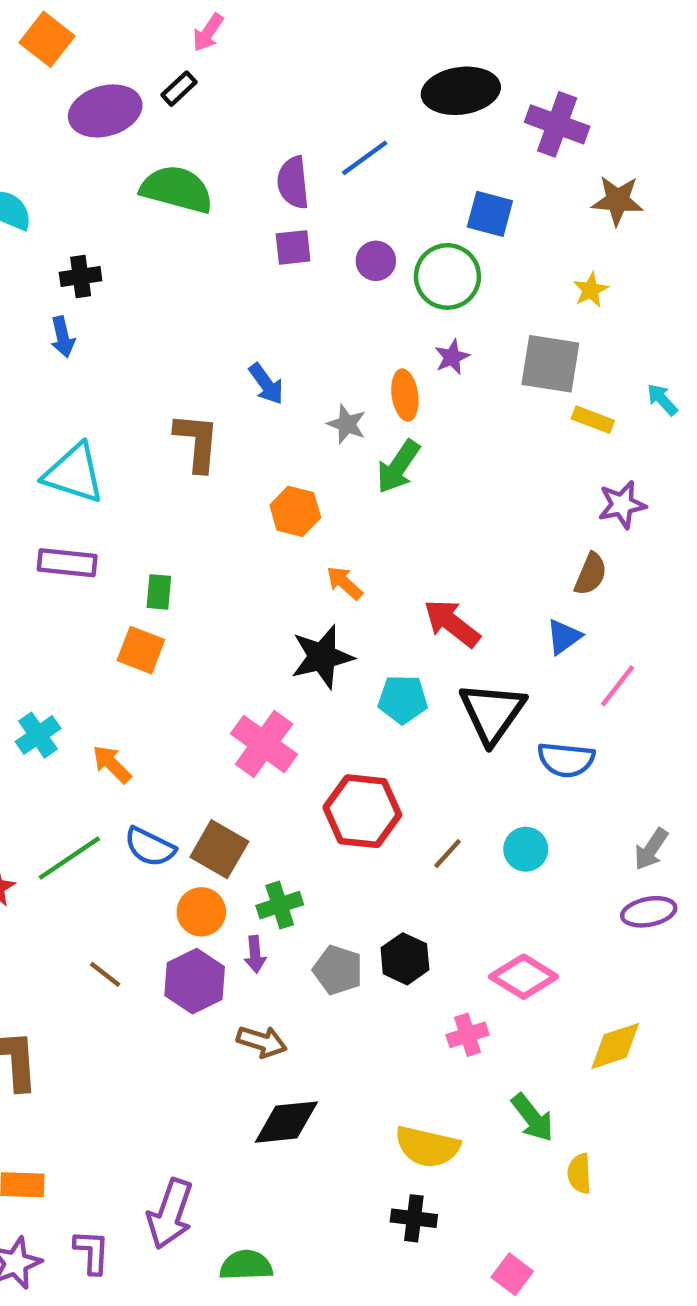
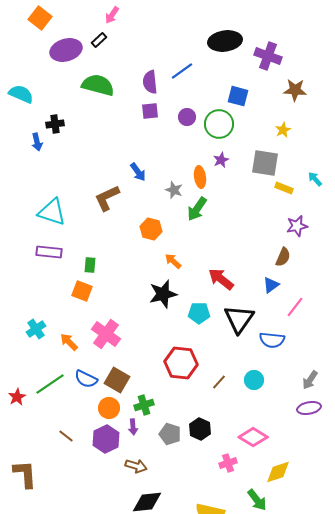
blue arrow: (63, 337) -> (37, 142), moved
brown L-shape: (197, 442) -> (107, 198), turned -120
pink cross: (264, 744) -> (106, 334), moved
yellow diamond: (615, 1046) -> (278, 472), moved

